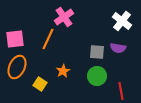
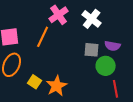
white cross: (122, 21) -> (92, 19), moved
orange star: (63, 71) -> (57, 86), moved, size x1.5
green circle: (97, 76) -> (106, 66), moved

